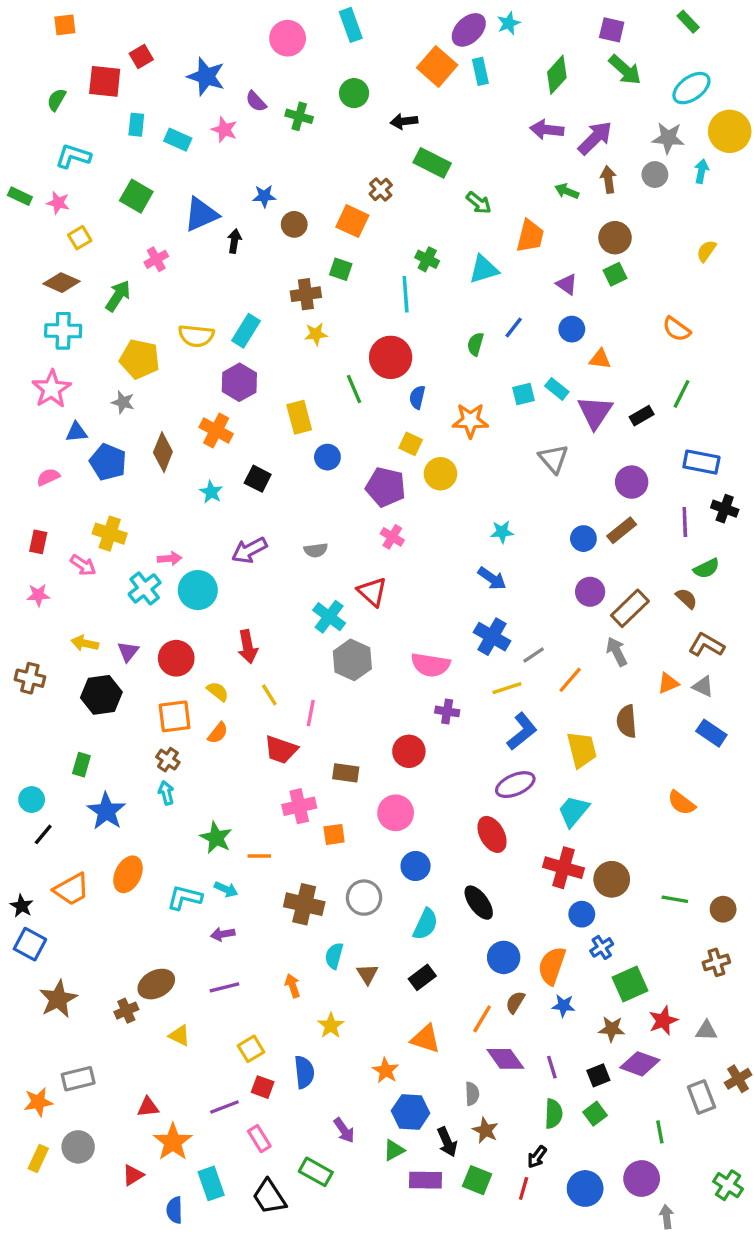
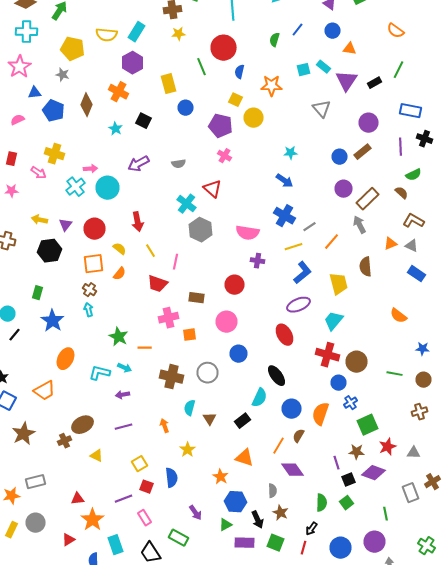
orange trapezoid: (71, 889) -> (44, 391), moved
cyan semicircle: (426, 924) -> (260, 398), moved
blue star: (563, 1006) -> (422, 349), moved
purple line: (552, 1067) -> (336, 463), moved

